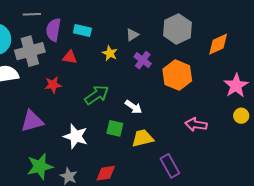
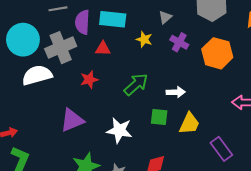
cyan rectangle: (82, 31) -> (113, 19), size x1.4
white arrow: (133, 107) -> (176, 92), turned -30
yellow trapezoid: (143, 138) -> (189, 124), turned 135

